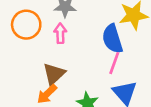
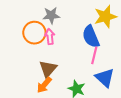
orange circle: (26, 25) -> (34, 33), moved

